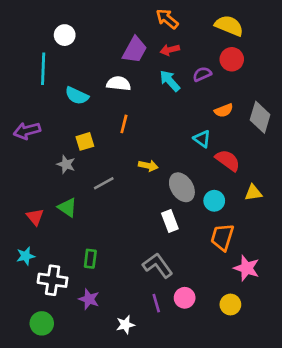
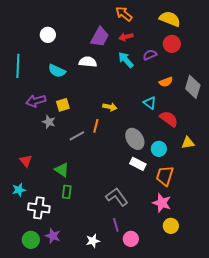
white circle: (65, 35) -> (48, 35), moved
cyan line: (43, 69) -> (18, 66), moved
orange line: (124, 124) -> (96, 126), moved
purple arrow: (27, 131) -> (36, 101), moved
yellow arrow: (148, 166) -> (110, 107), moved
green triangle: (67, 207) -> (62, 170), moved
white rectangle: (170, 221) -> (138, 164), moved, turned -42
pink star: (247, 268) -> (162, 203), moved
pink circle: (185, 298) -> (131, 239), moved
purple star: (89, 299) -> (53, 236), moved

